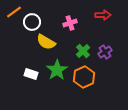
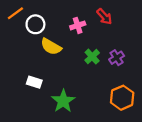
red arrow: (103, 15) -> (104, 17), moved, turned 49
green star: (57, 70) -> (63, 101), moved
orange hexagon: (84, 77) -> (122, 98), moved

